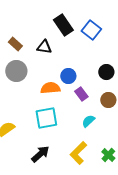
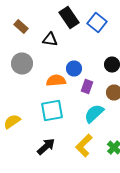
brown rectangle: (15, 44) -> (21, 26), moved
purple rectangle: (81, 94) -> (87, 86), turned 56
cyan semicircle: (88, 121) -> (94, 114), size x1.5

